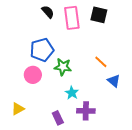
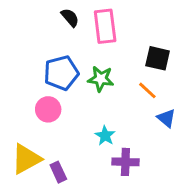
black square: (99, 15) -> (158, 58), moved
green star: (63, 67) -> (101, 79), moved
yellow triangle: (18, 109) -> (26, 159), size x1.6
purple rectangle: (58, 118) -> (58, 172), moved

